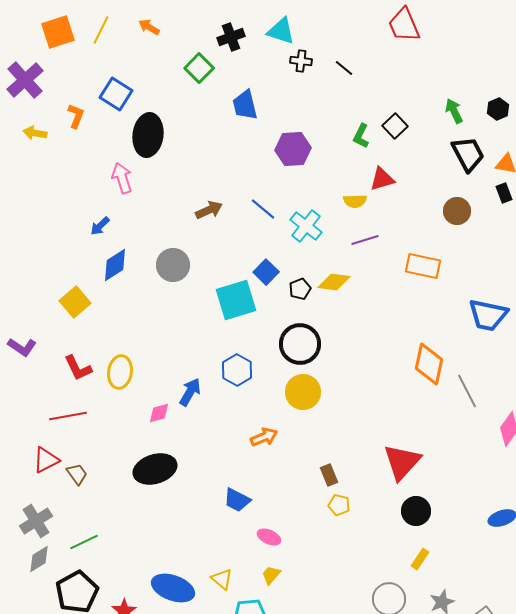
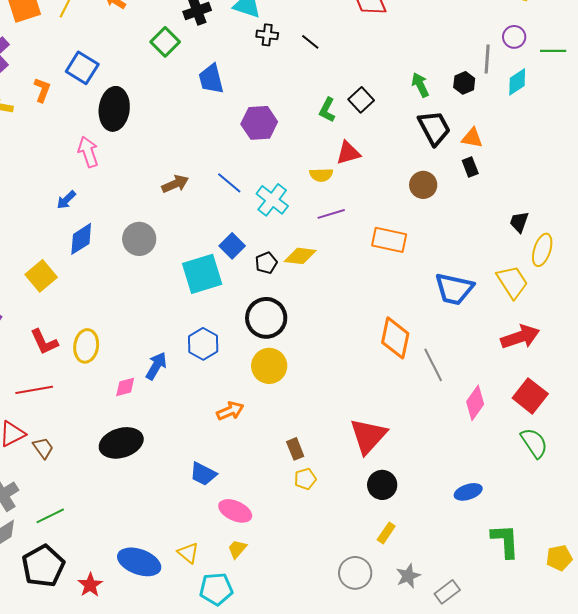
yellow pentagon: (339, 505) -> (305, 479), turned -30
pink ellipse: (269, 537) -> (235, 511), size x1.4

